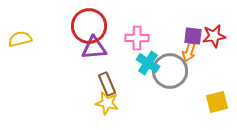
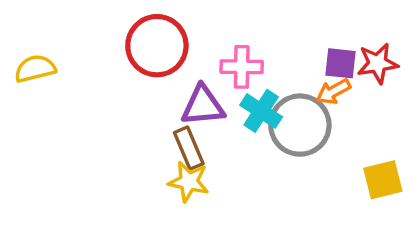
purple triangle: (94, 48) -> (203, 106), moved
orange arrow: (189, 52) -> (333, 92), turned 42

